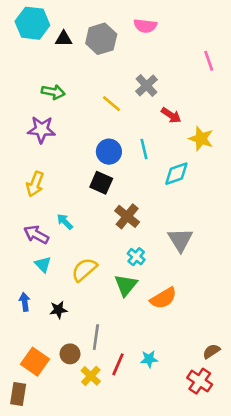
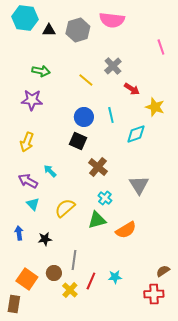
pink semicircle: (145, 26) -> (112, 20), size x1.4
green triangle: (126, 285) -> (97, 220), turned 36
red cross: (200, 381) -> (154, 294), turned -36

